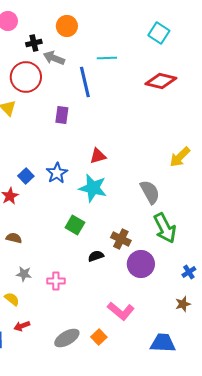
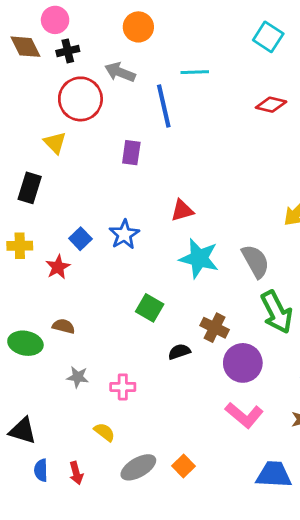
black cross: (34, 43) -> (68, 51), moved
red diamond: (161, 81) -> (271, 105), size x0.7
cyan star: (93, 188) -> (199, 258), moved
yellow semicircle: (12, 299) -> (104, 432), moved
pink L-shape: (121, 311) -> (244, 415), moved
red arrow: (22, 326) -> (76, 473), moved, turned -84

